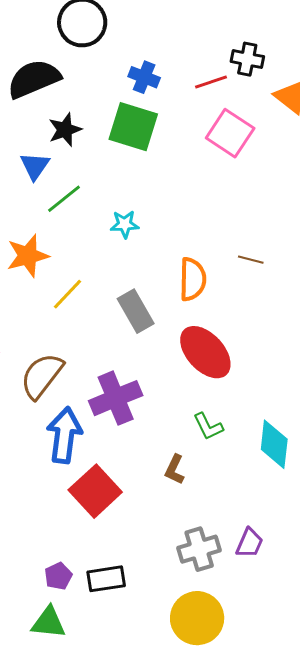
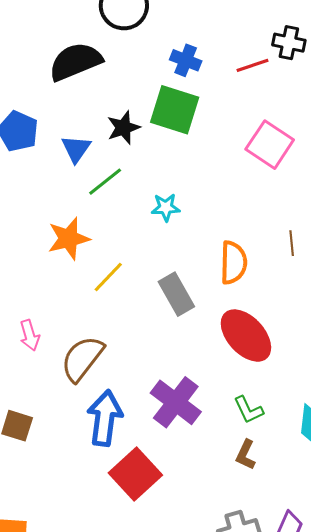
black star: (65, 130) -> (123, 128), moved
pink square: (230, 133) -> (270, 145), moved
brown line: (251, 260) -> (292, 243), turned 70
purple cross: (116, 398) -> (176, 402), moved, turned -30
brown L-shape: (175, 470) -> (246, 455), moved

